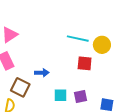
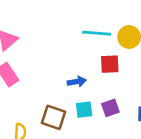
blue arrow: (42, 73) -> (77, 82), moved
brown square: (20, 87) -> (54, 117), moved

